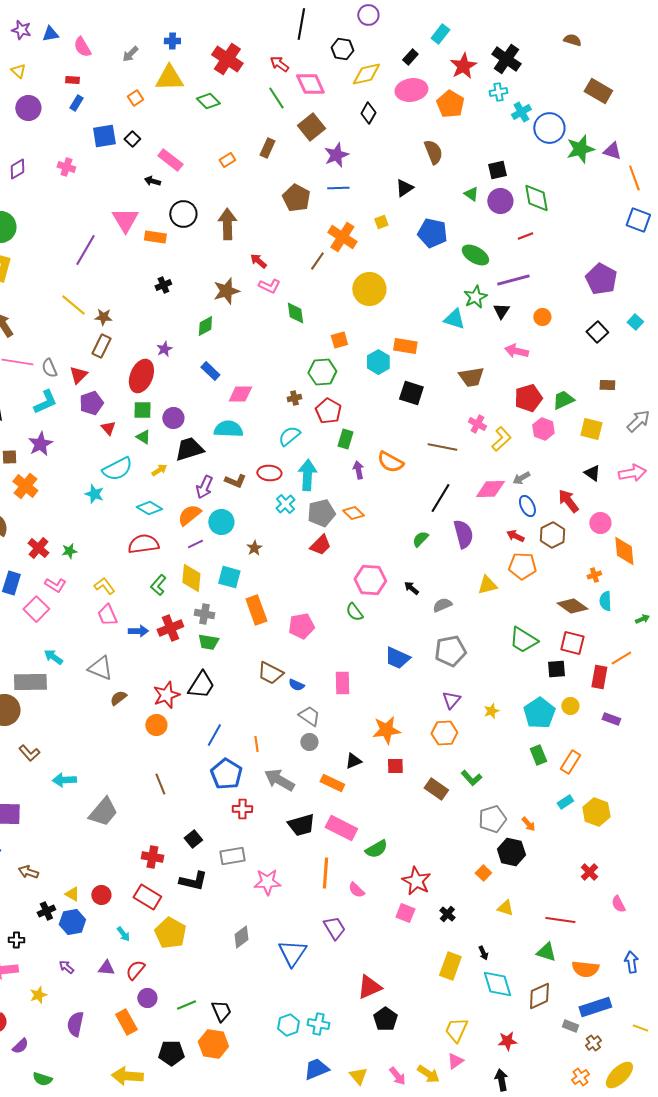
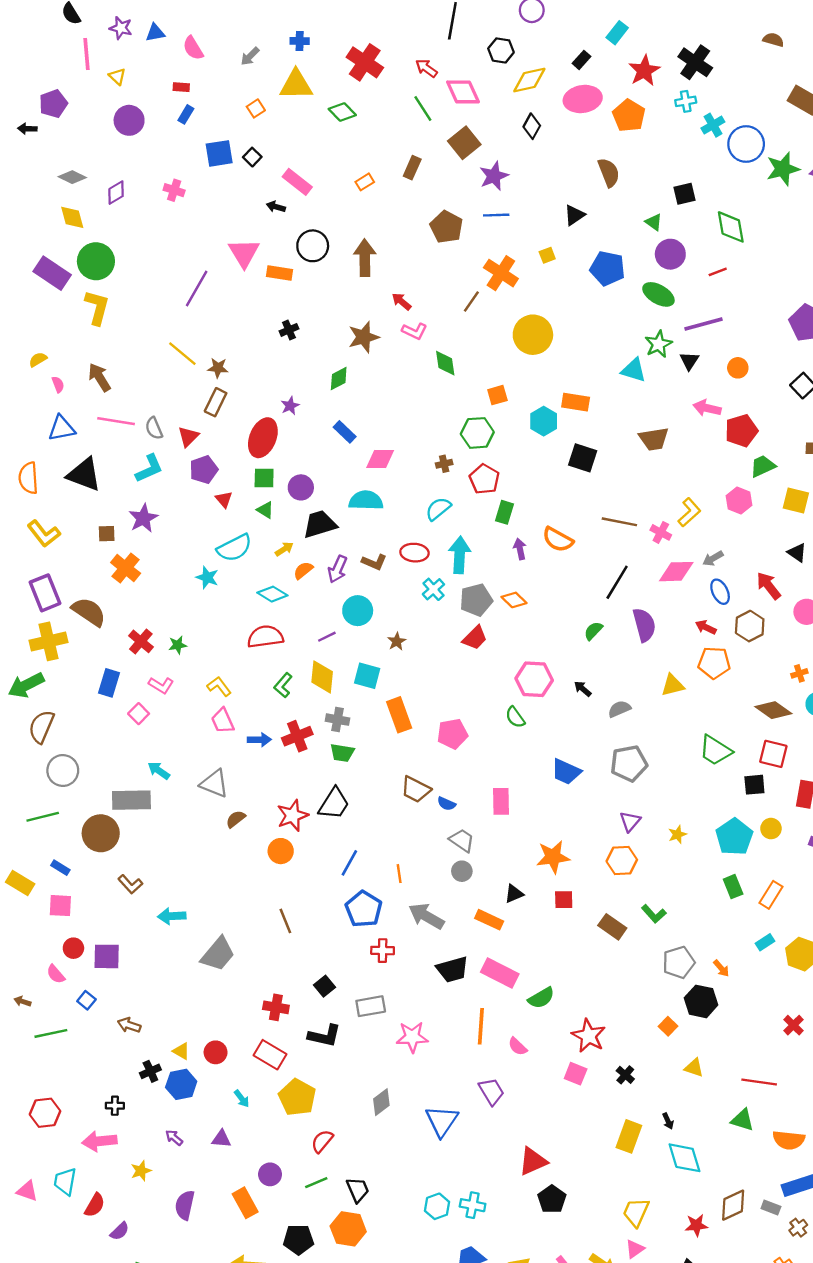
purple circle: (500, 201) -> (670, 254), moved
red pentagon: (528, 398) -> (741, 431), moved
pink cross: (477, 424) -> (661, 532), moved
orange semicircle: (189, 515) -> (303, 570), moved, size x0.7
pink square: (36, 609) -> (139, 714), size x0.7
red semicircle: (135, 970) -> (322, 1141), moved
brown diamond: (539, 996) -> (733, 1205), moved

